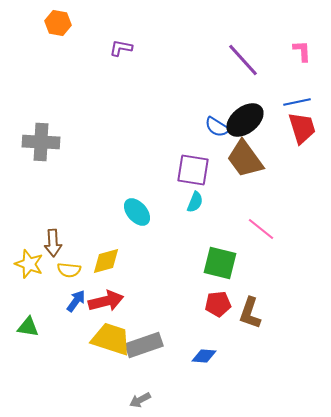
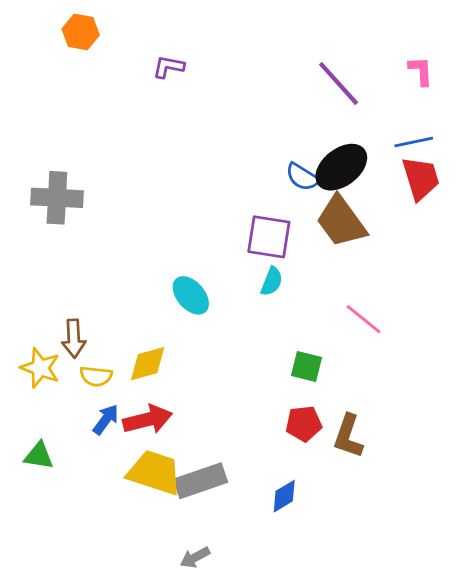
green square: (220, 263) -> (306, 366), size x0.7
blue diamond: (204, 356) -> (284, 496), turned -35

